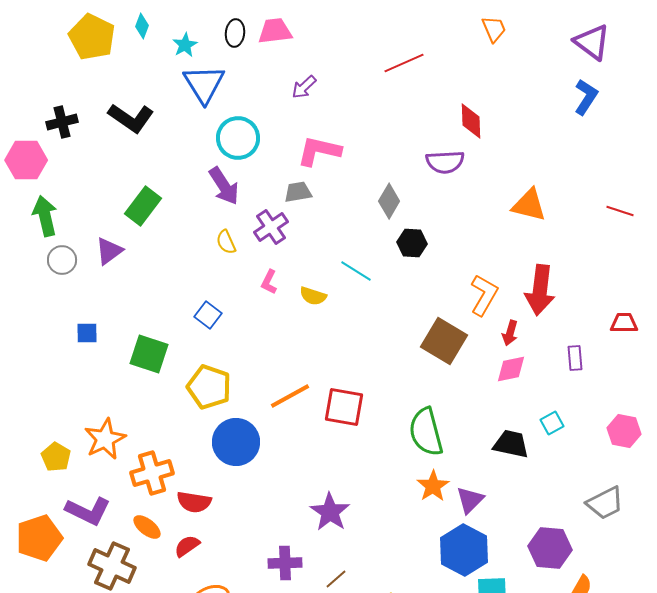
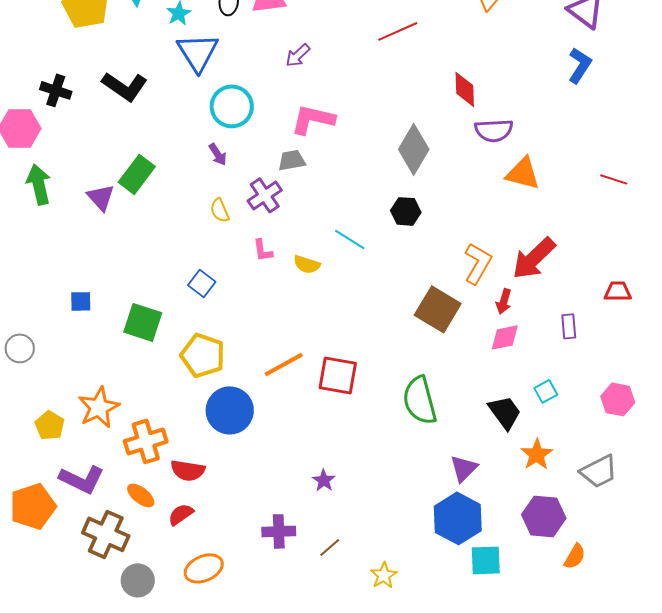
black cross: (62, 122) -> (56, 90), turned 32
purple semicircle: (445, 162) -> (494, 130), moved
purple arrow: (224, 186) -> (218, 154), size x0.6
gray diamond: (389, 201) -> (414, 149), moved, size x1.4
purple triangle: (109, 251) -> (101, 197), moved, turned -36
gray circle: (62, 260) -> (20, 348), moved
pink L-shape: (269, 282) -> (263, 250), turned -35
red arrow: (540, 290) -> (534, 258), turned 39
black trapezoid: (511, 444) -> (505, 412), turned 42
orange star: (433, 486) -> (537, 454), moved
purple star: (330, 512) -> (324, 480), size x0.6

